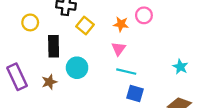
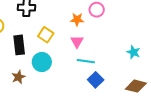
yellow square: (85, 26) -> (46, 35), moved
blue square: (135, 93) -> (96, 80), turned 35

